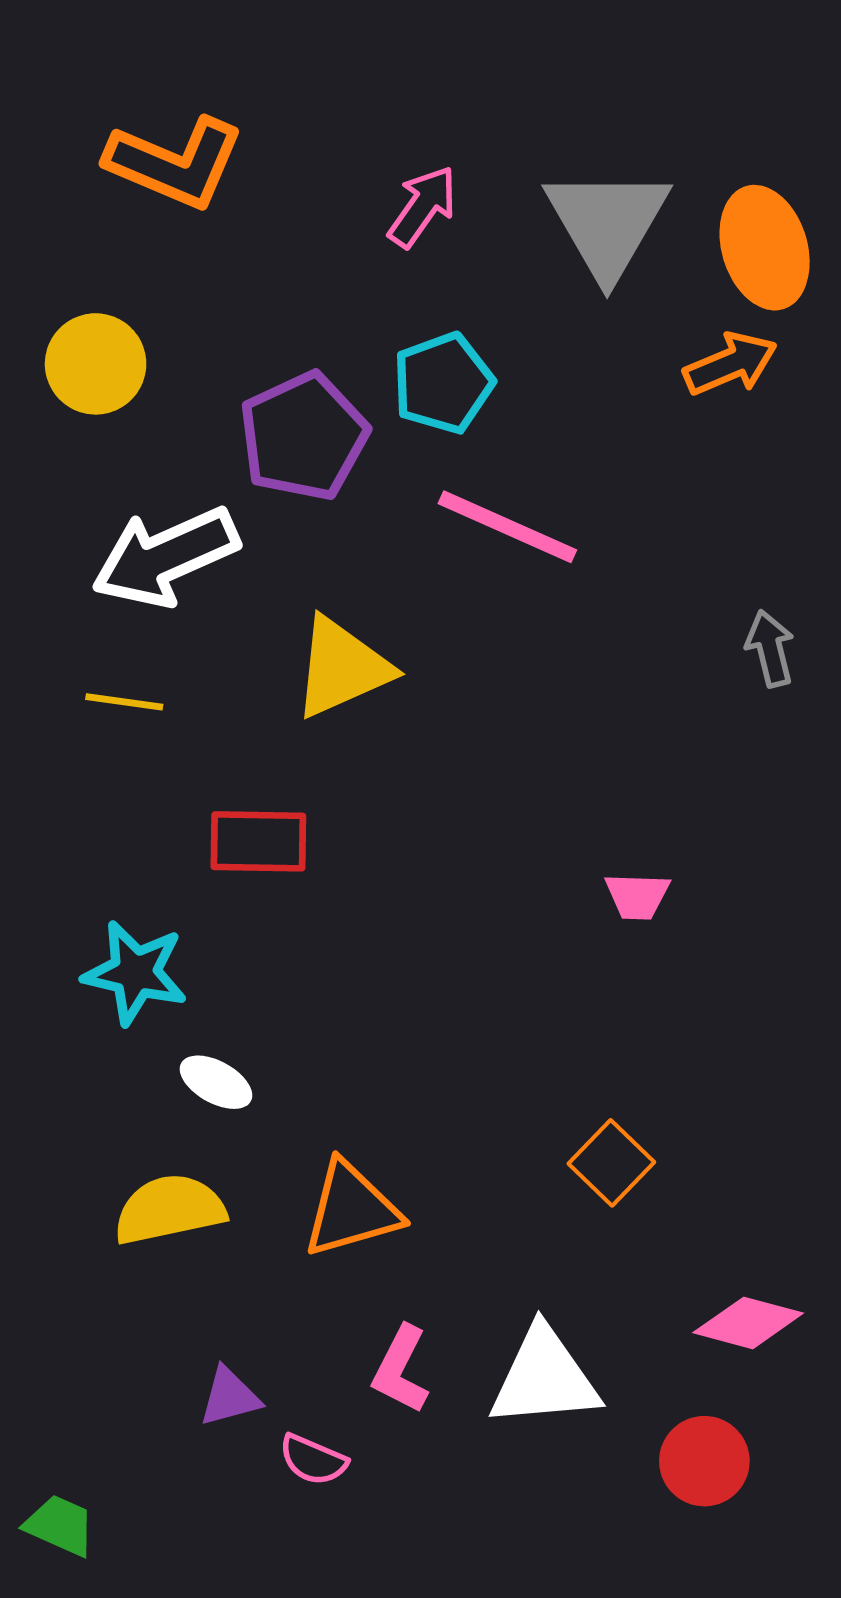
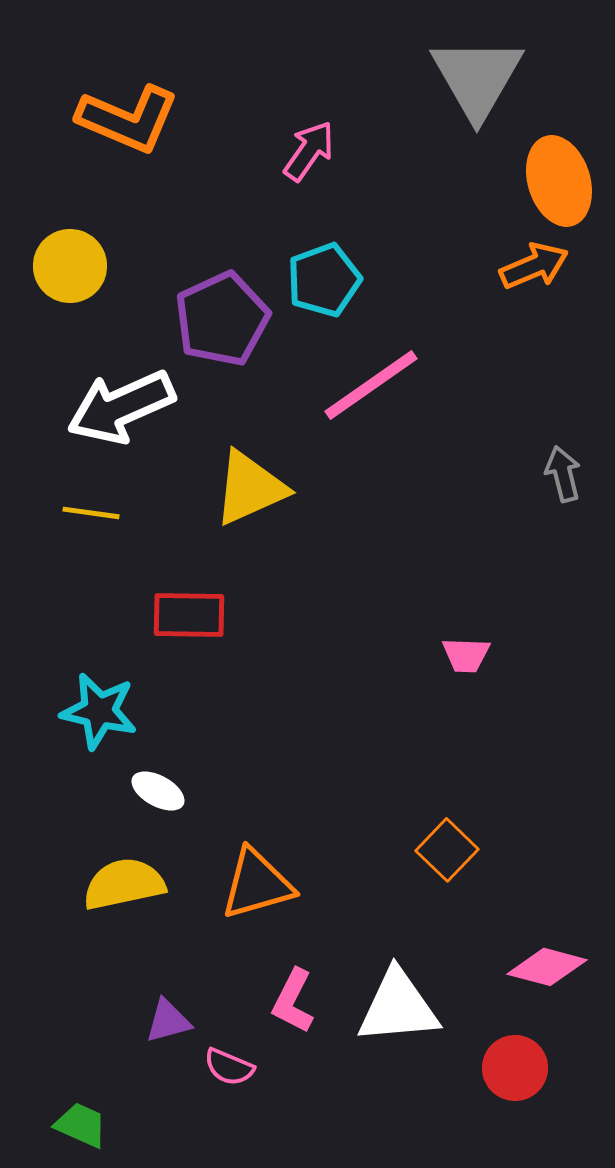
gray triangle: (607, 223) -> (477, 78), moved
pink line: (507, 527) -> (371, 385), turned -59
green trapezoid: (60, 1525) -> (81, 1125), moved

